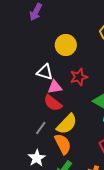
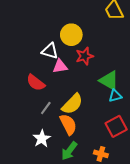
yellow circle: (66, 45) -> (71, 35), moved
red semicircle: (53, 103) -> (36, 83), moved

